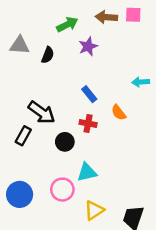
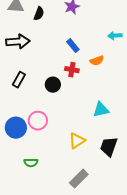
black arrow: (42, 112) -> (18, 42), moved, turned -40
orange semicircle: (119, 112) -> (97, 61), turned -72
cyan triangle: (87, 172) -> (101, 110), moved
pink circle: (62, 190) -> (38, 121), moved

